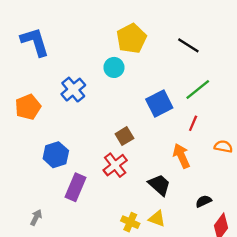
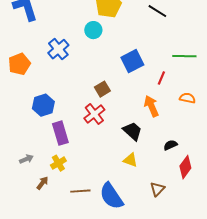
green line: (198, 90) -> (184, 56), moved, turned 40
purple rectangle: (76, 187) -> (60, 133), turned -40
gray arrow: (36, 217) -> (26, 159), turned 40
yellow cross: (130, 222) -> (58, 163), moved, turned 35

